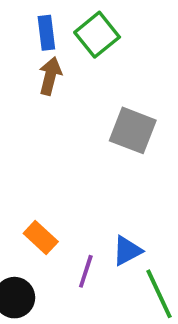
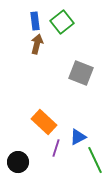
orange rectangle: (41, 238) -> (44, 122), moved, size x1.4

